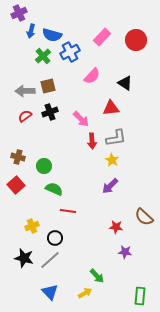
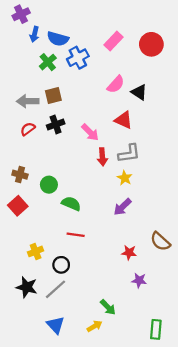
pink semicircle: (92, 76) -> (116, 84), moved
red triangle: (111, 108) -> (124, 120), turned 30
green semicircle: (54, 189) -> (71, 204), moved

